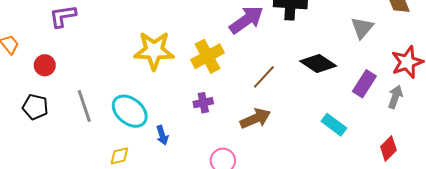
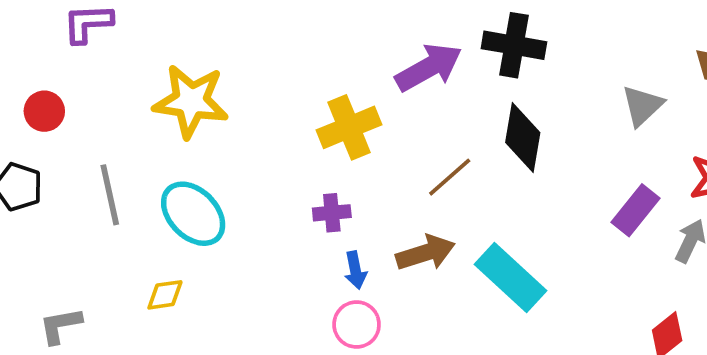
yellow star: (154, 51) -> (191, 101), moved
black diamond: (318, 64) -> (523, 137), moved, turned 60
cyan rectangle: (334, 125) -> (511, 277), moved, size x1.5
blue arrow: (162, 135) -> (355, 270), moved

